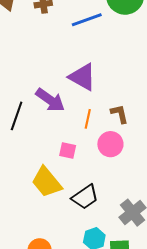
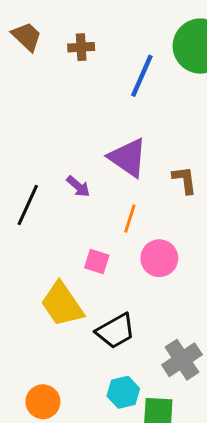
blue line: (87, 20) -> (142, 76), turned -52
purple arrow: (50, 100) -> (78, 186), size x0.6
brown L-shape: (120, 114) -> (185, 180), moved

